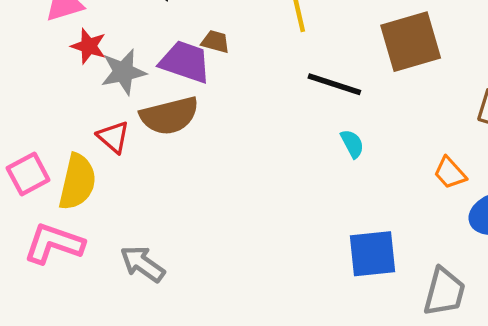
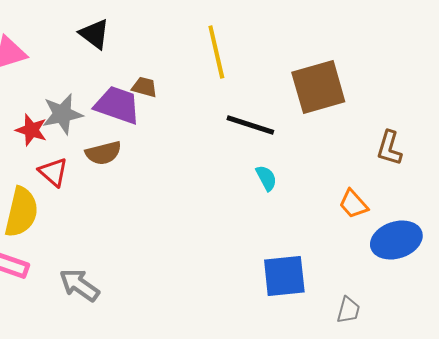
red star: (89, 46) -> (31, 130), moved
brown semicircle: (169, 116) -> (103, 153), size x0.7
gray trapezoid: (444, 292) -> (348, 310), size x0.6

